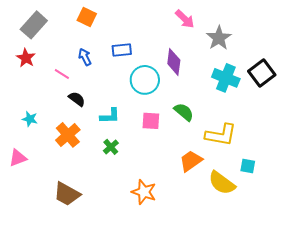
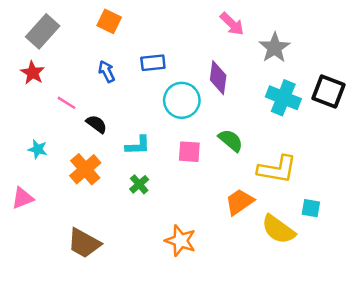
black square: (262, 73) -> (328, 92), turned -32
pink line: (62, 74) -> (66, 103), moved

